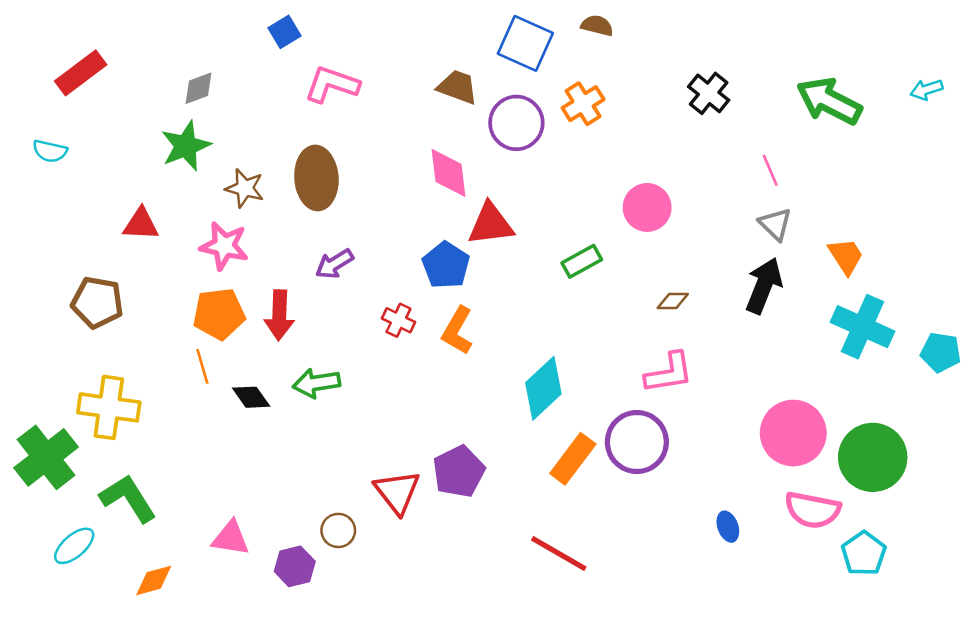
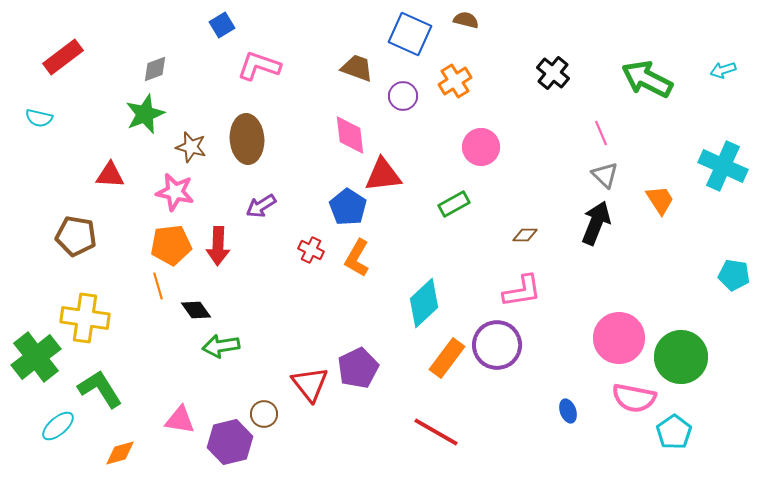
purple circle: (516, 123) -> (403, 96), size x0.7
pink circle: (647, 207) -> (481, 147), moved
cyan cross: (862, 327) -> (723, 166), moved
green arrow: (316, 383) -> (221, 346), moved
purple hexagon: (295, 566) -> (230, 442), size x1.4

